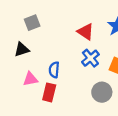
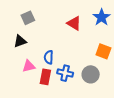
blue cross: (90, 58) -> (65, 73), moved, turned -35

